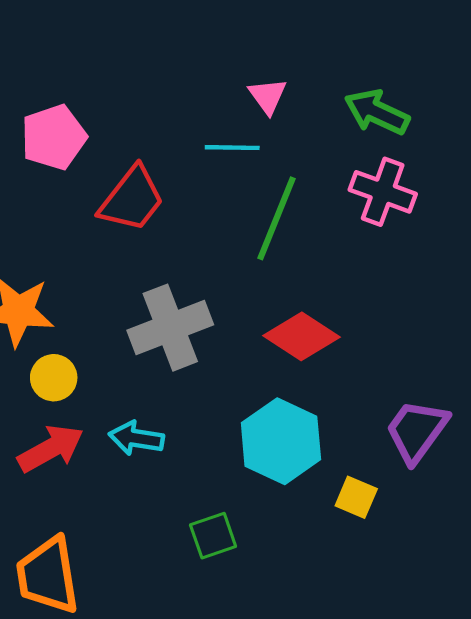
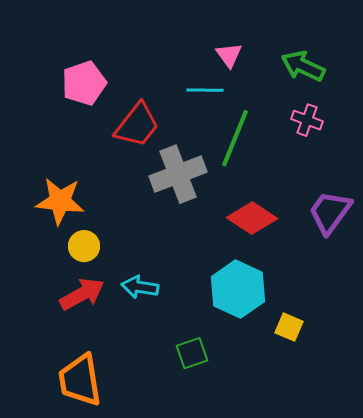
pink cross: (383, 192) -> (307, 120), size x0.7
gray cross: (170, 328) -> (178, 174), moved
purple trapezoid: (417, 431) -> (330, 212), moved

